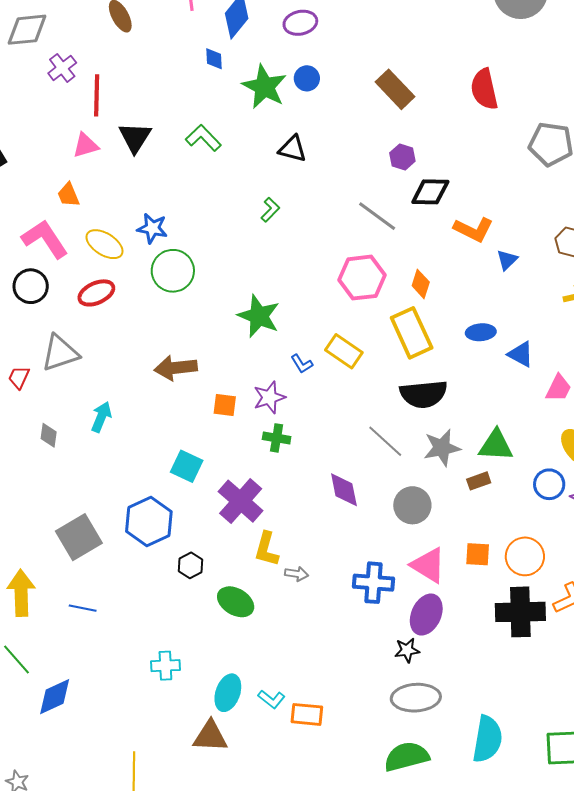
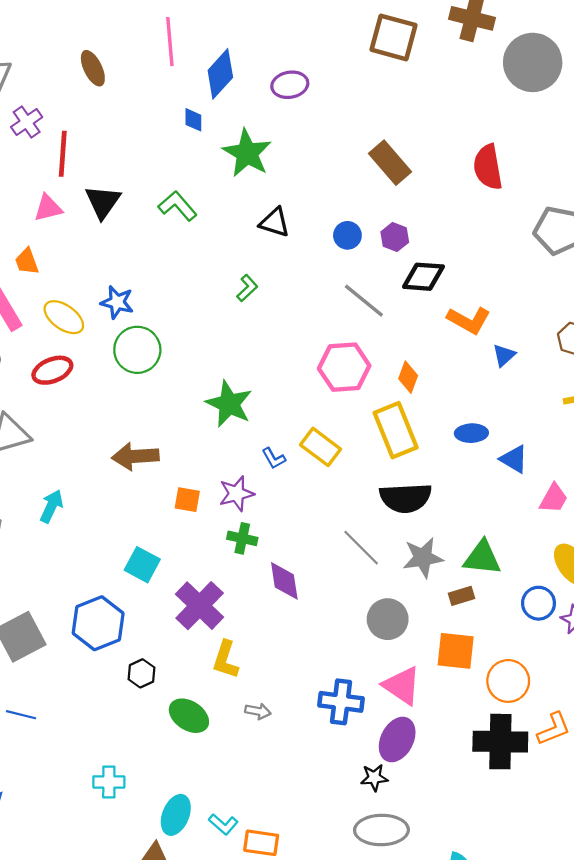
blue circle: (307, 78) -> (347, 235), moved
purple diamond: (344, 490) -> (284, 581), moved
orange square: (478, 554) -> (456, 651), moved, size x1.4
gray arrow: (297, 574) -> (258, 711), moved

